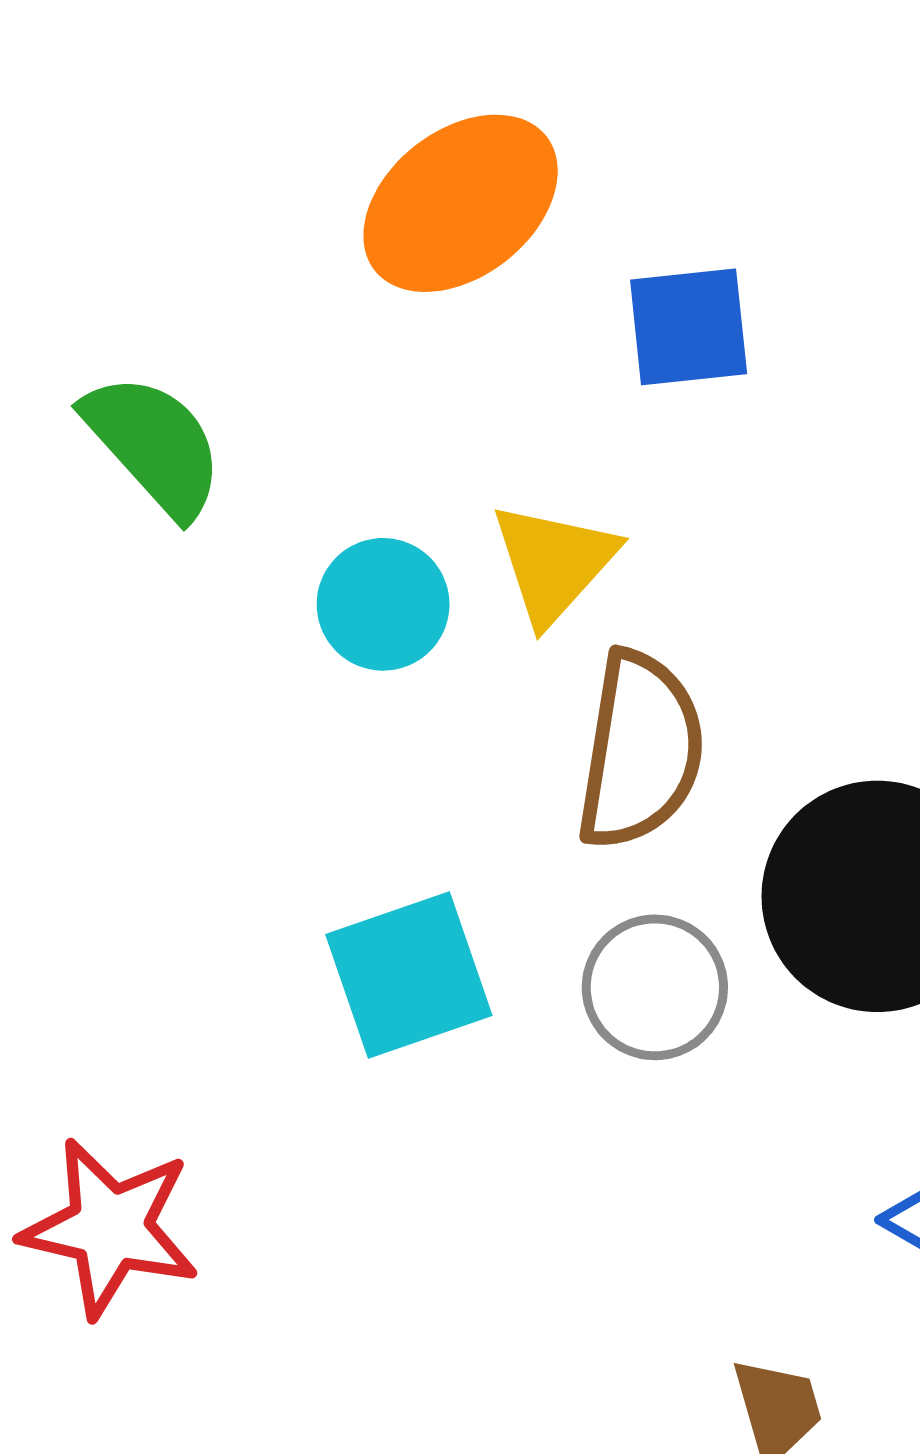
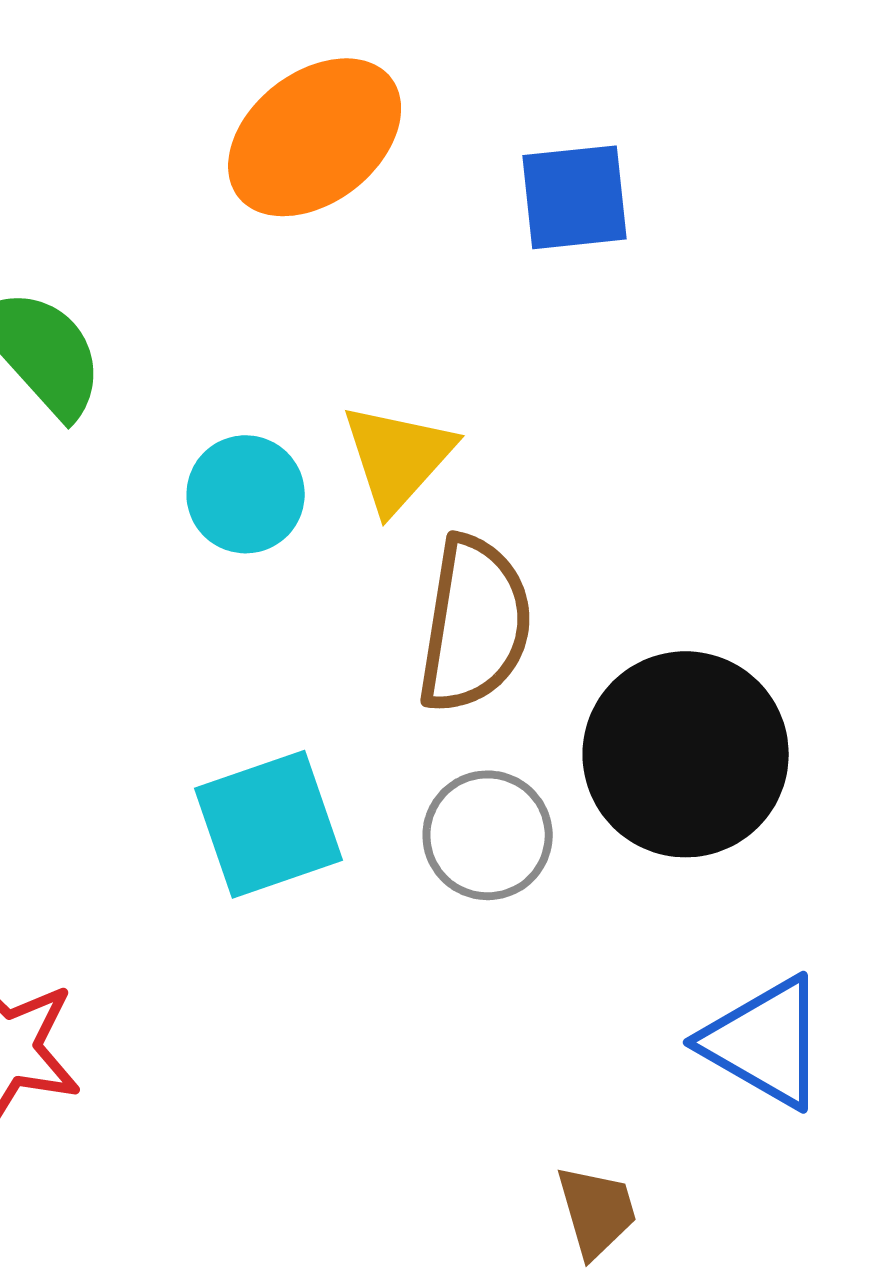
blue square: (689, 327) -> (575, 197), moved

